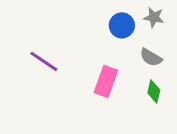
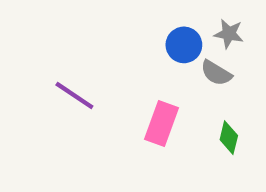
gray semicircle: (151, 57) -> (216, 73), moved

